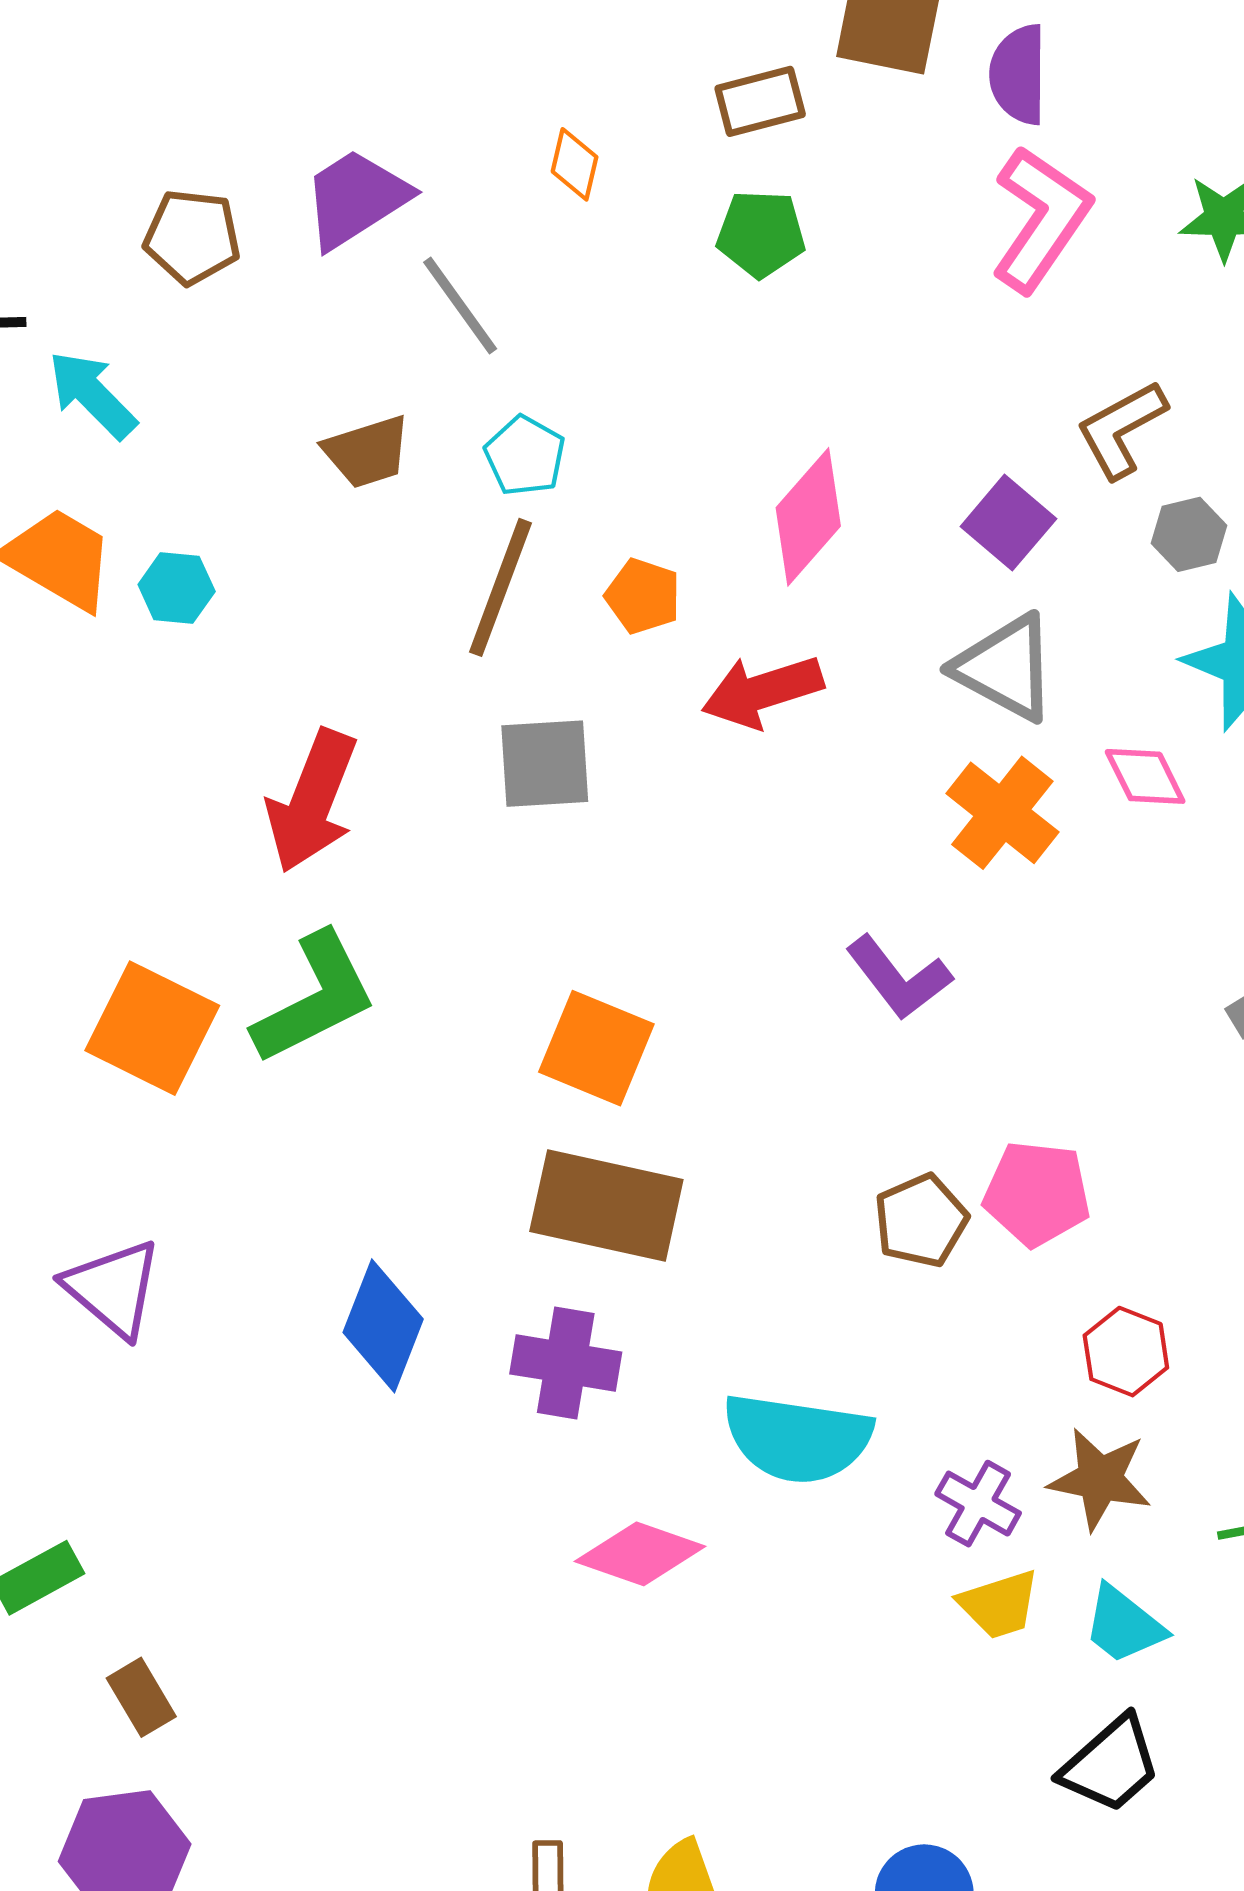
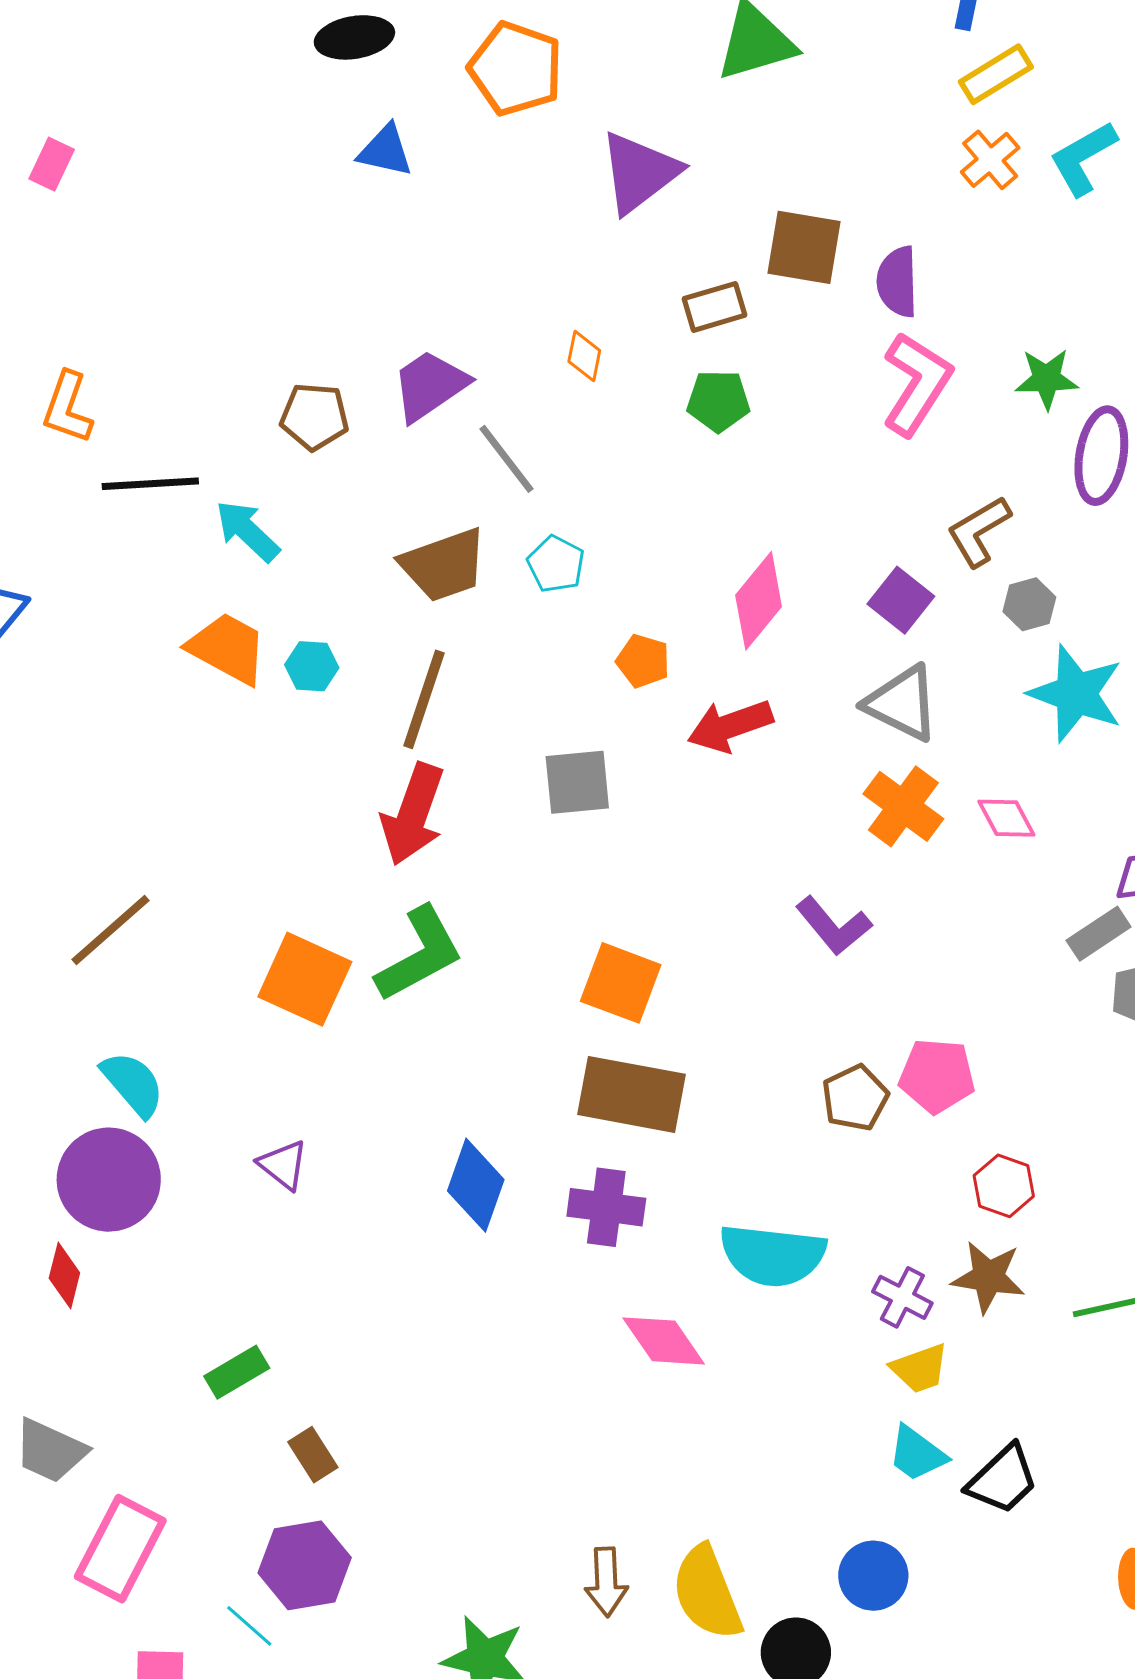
brown trapezoid: (367, 452) -> (444, 565), size x1.4
brown line: (500, 587) -> (424, 699), moved
pink diamond: (1145, 776) -> (1006, 818), moved
purple triangle: (113, 1288) -> (283, 1165), size x0.7
pink diamond: (640, 1554) -> (664, 1341), turned 38
cyan trapezoid: (1124, 1625) -> (917, 1454), moved

